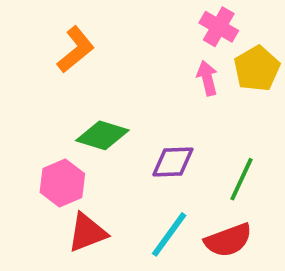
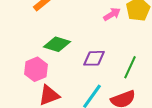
pink arrow: (207, 78) -> (112, 14), turned 72

